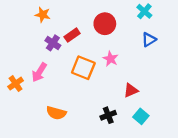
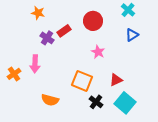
orange square: (83, 68) -> (82, 81), moved
pink arrow: (39, 72) -> (35, 64), turned -30
black cross: (108, 115) -> (96, 102), turned -32
cyan square: (141, 116) -> (125, 103), size x1.5

